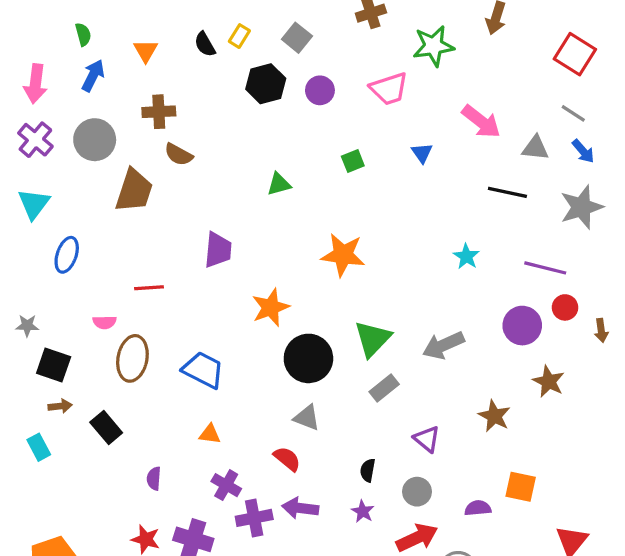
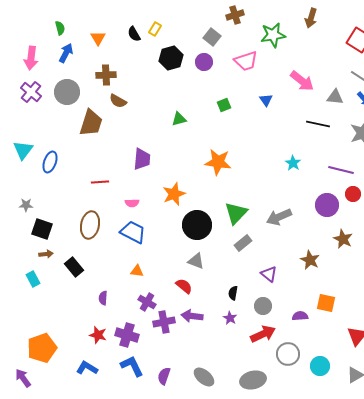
gray square: (297, 38) -> (212, 37), moved
cyan triangle: (34, 204) -> (23, 150), moved
pink semicircle: (105, 322) -> (132, 203), moved

